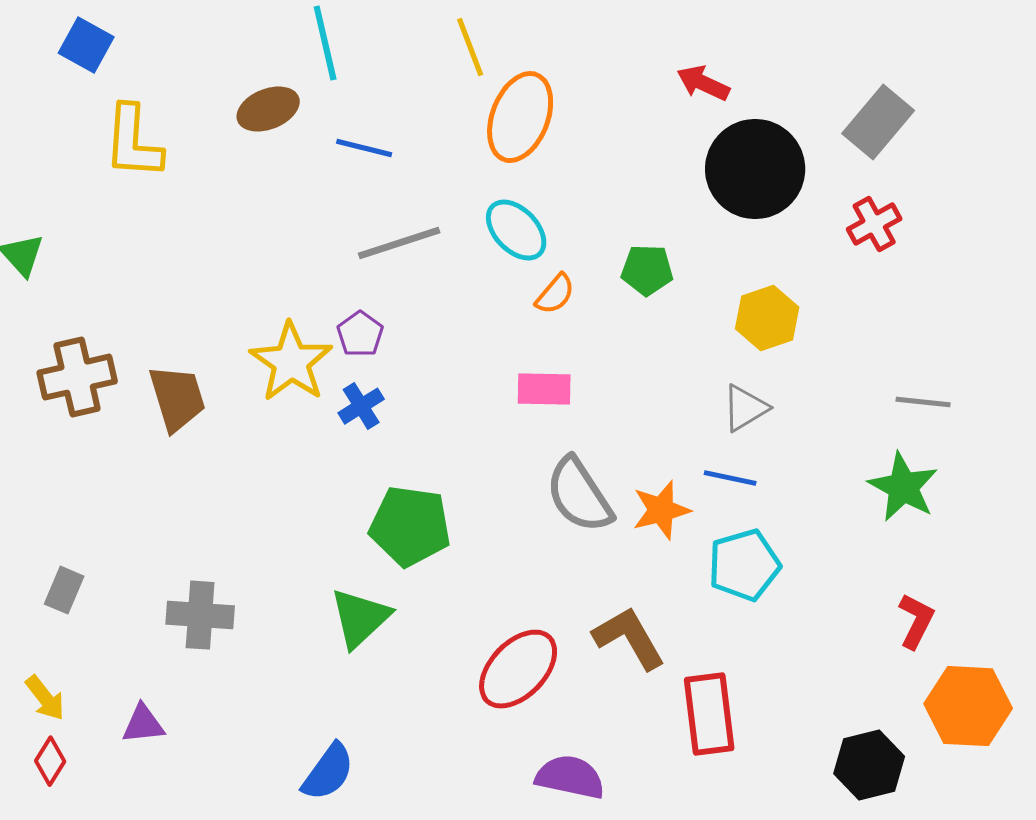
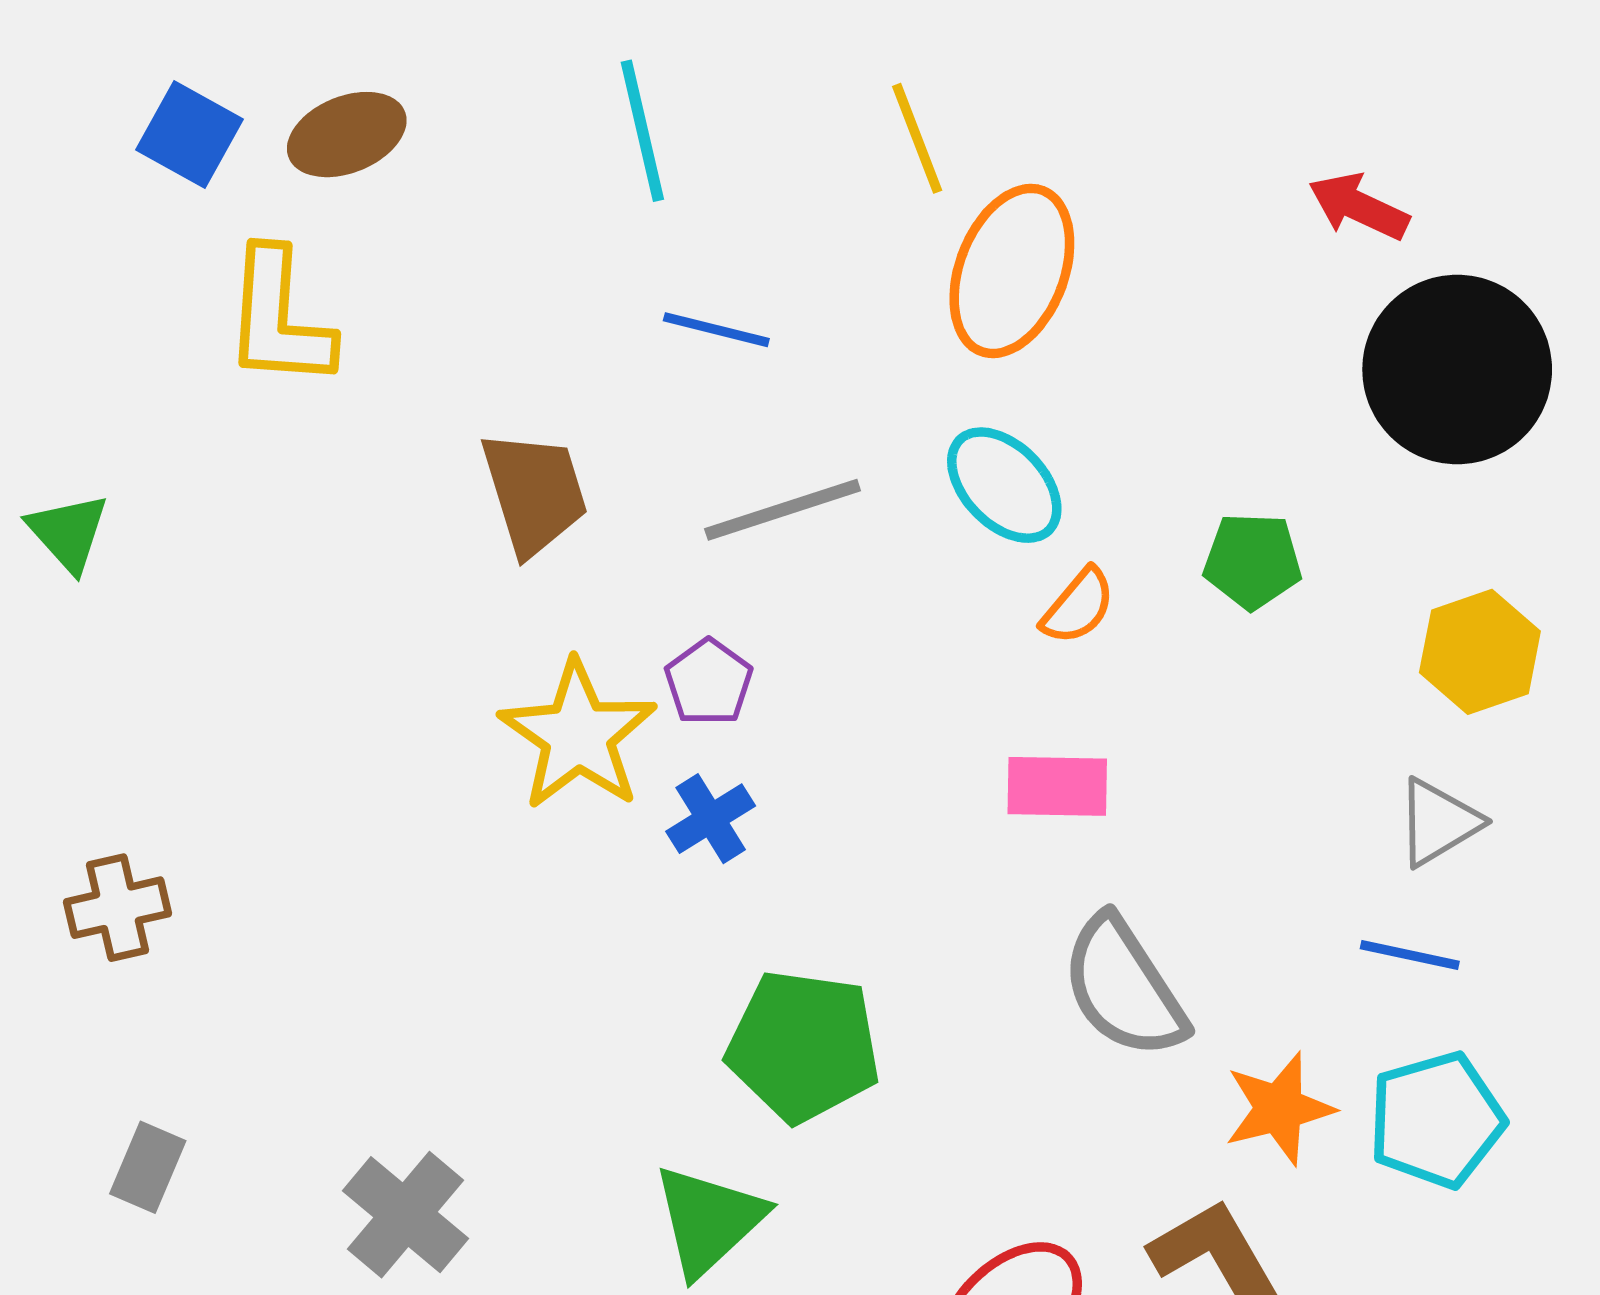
brown ellipse: (268, 109) -> (347, 135), moved
brown cross: (77, 377) -> (117, 908), moved, size x0.7
brown trapezoid: (177, 398) -> (534, 493), moved
orange star: (661, 510) -> (1279, 1109), moved
gray cross: (200, 615) -> (406, 1215), turned 36

